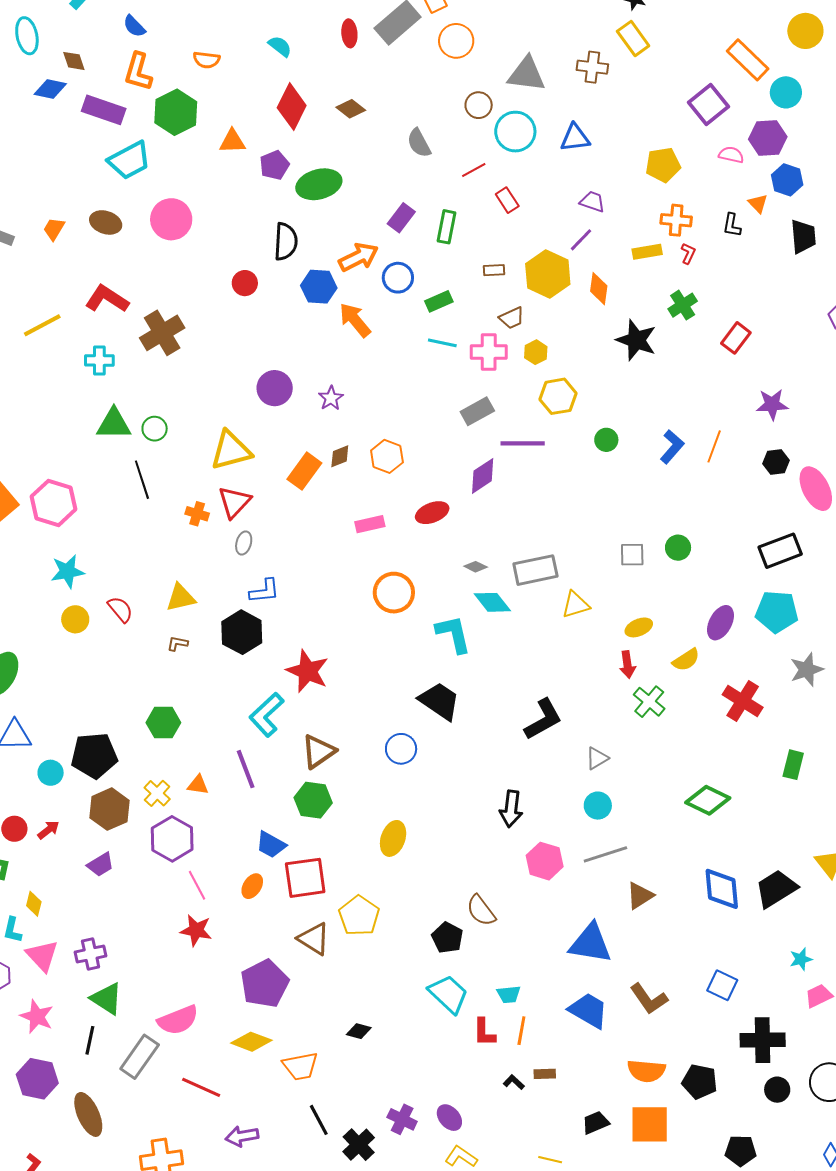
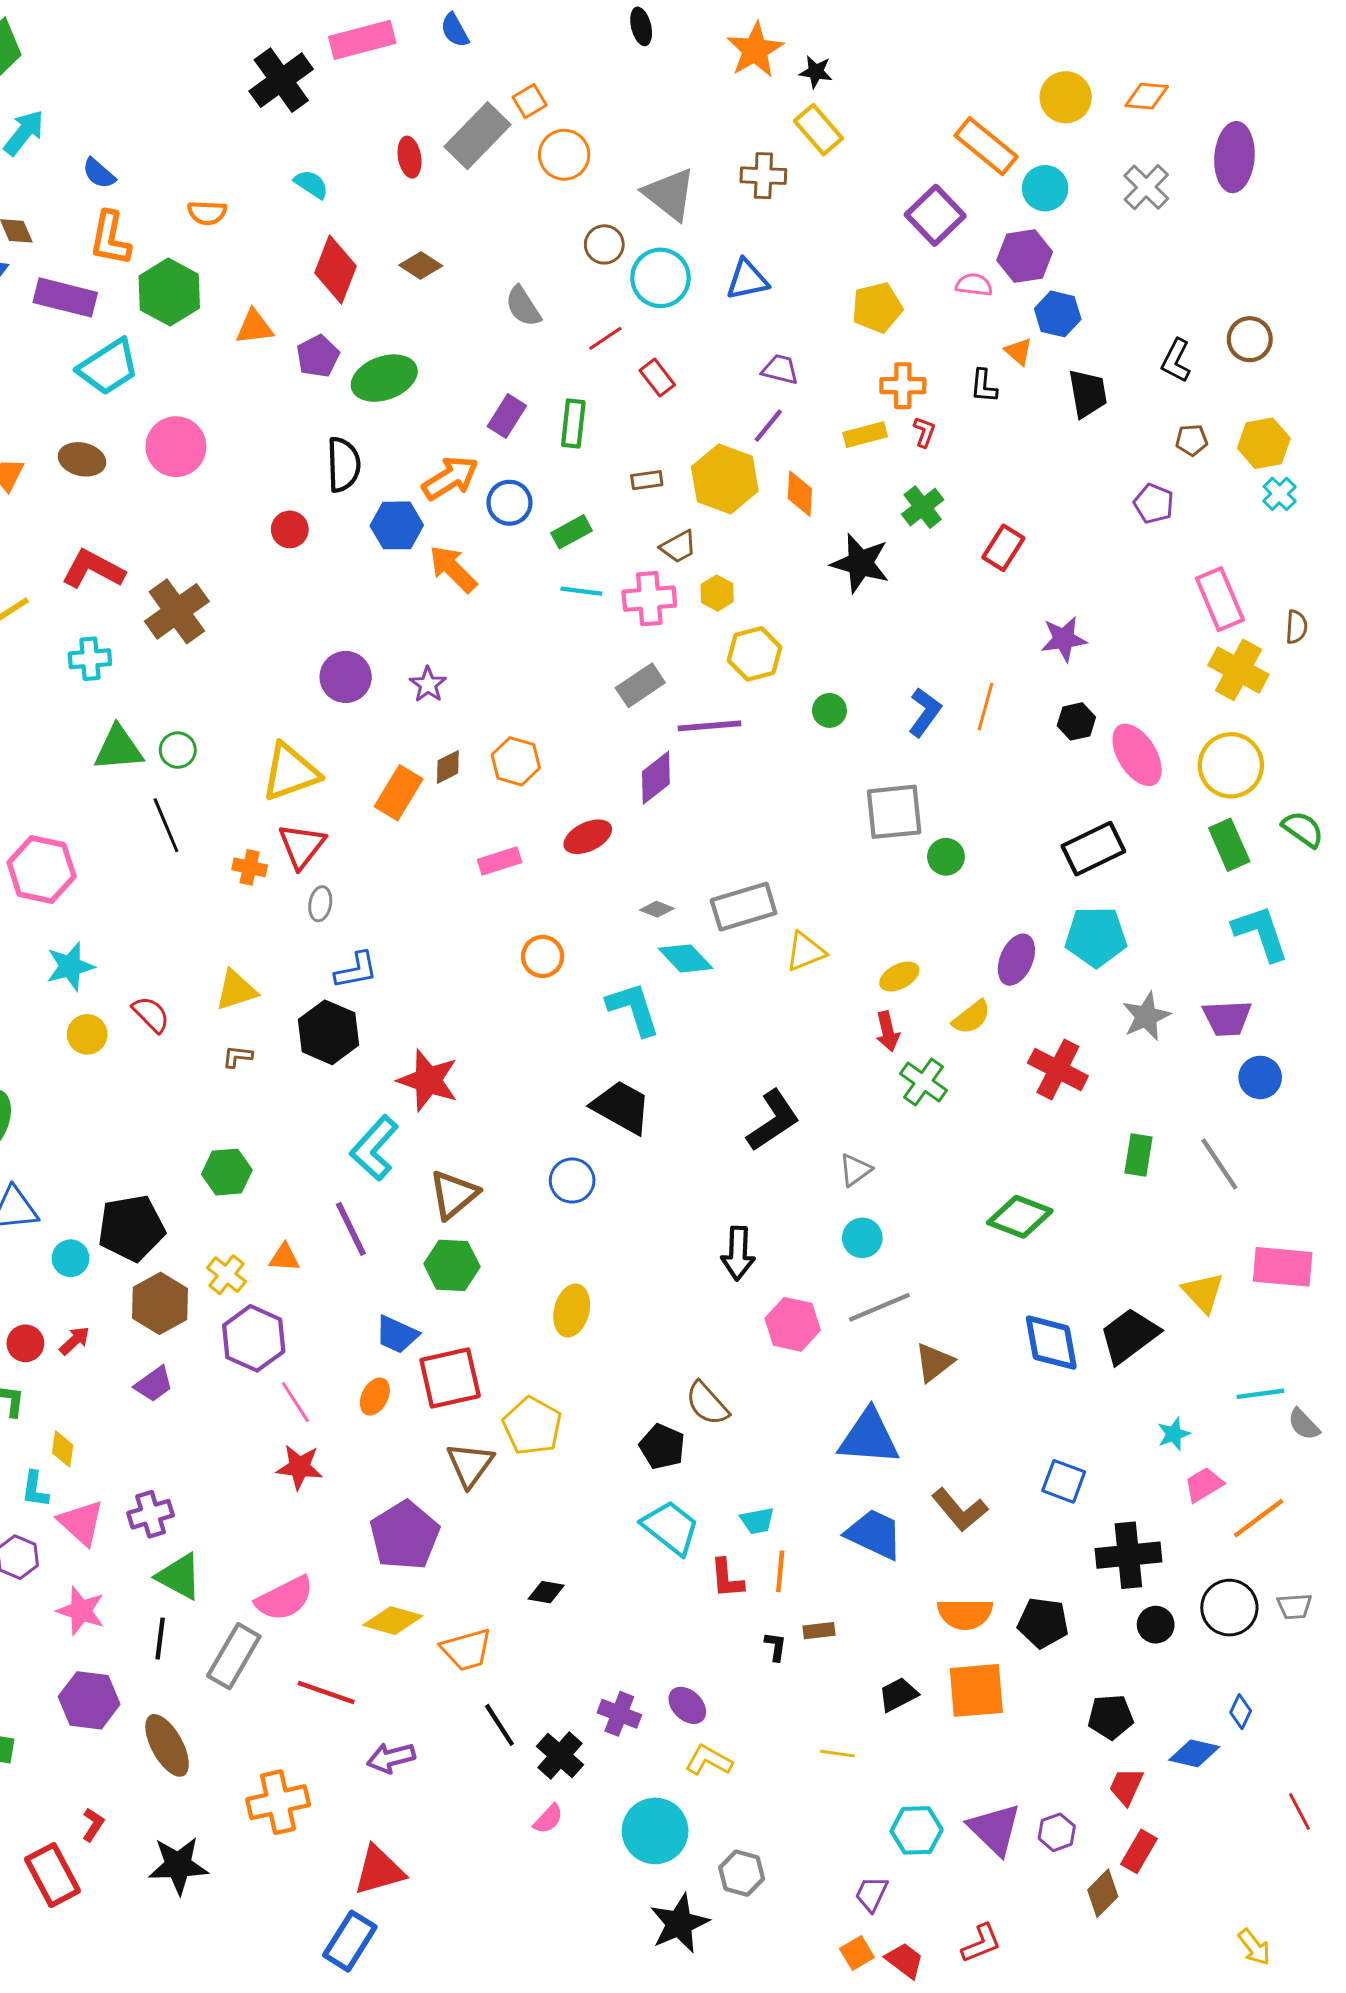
gray triangle: (526, 74) -> (669, 194), turned 36
gray square: (632, 555) -> (894, 812), moved, size x1.6
orange circle: (394, 593) -> (543, 956), size x0.7
brown triangle: (314, 939) -> (470, 1465), turned 39
black L-shape: (514, 1082) -> (776, 1646), turned 60

